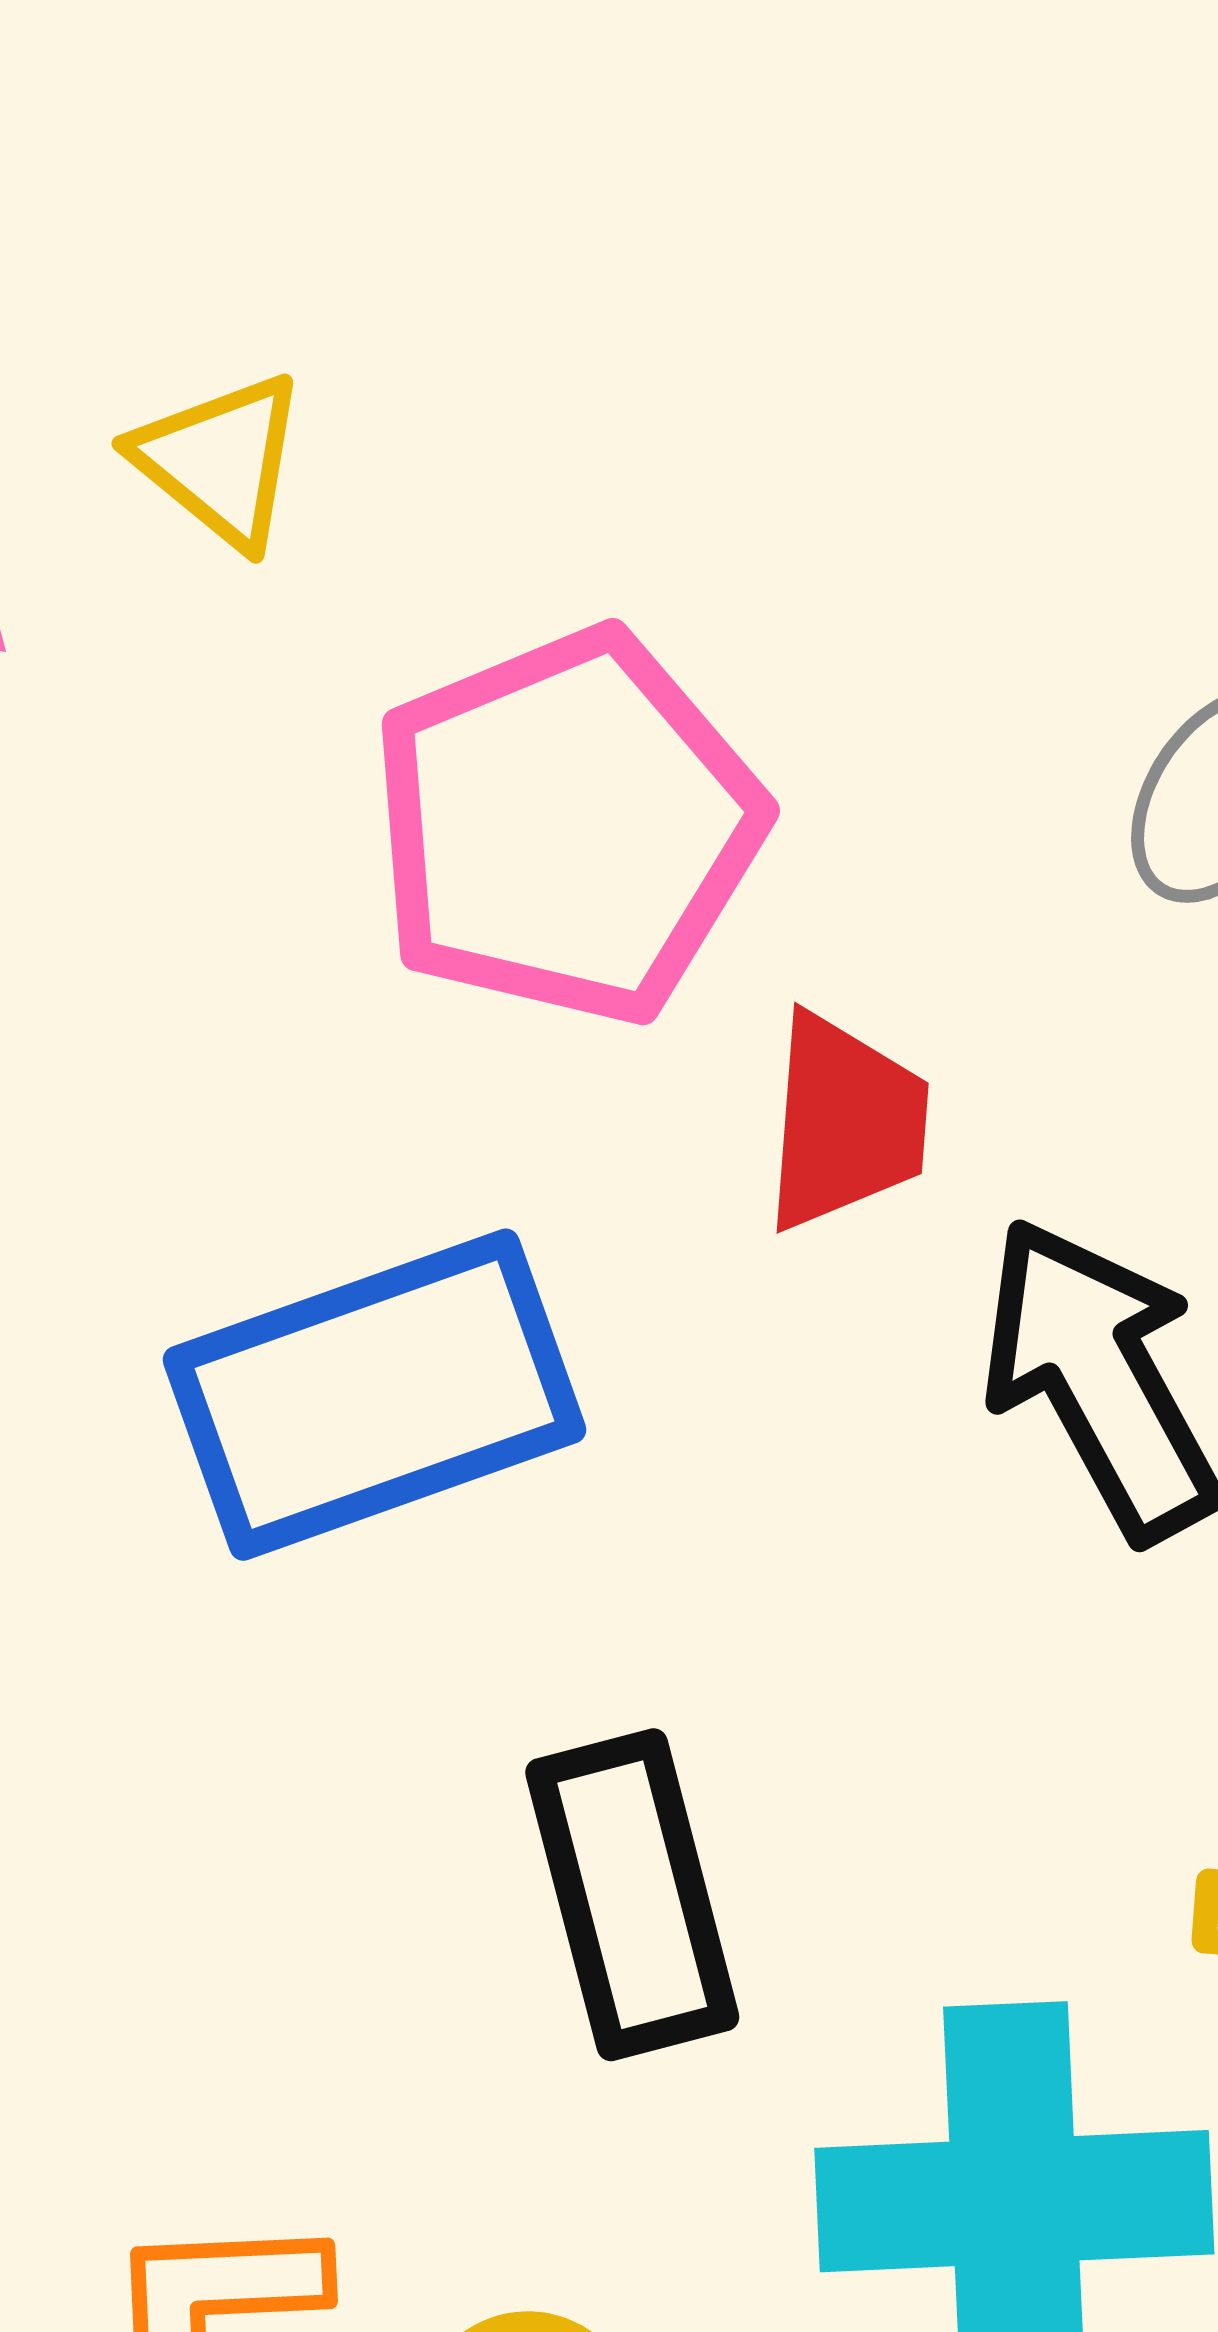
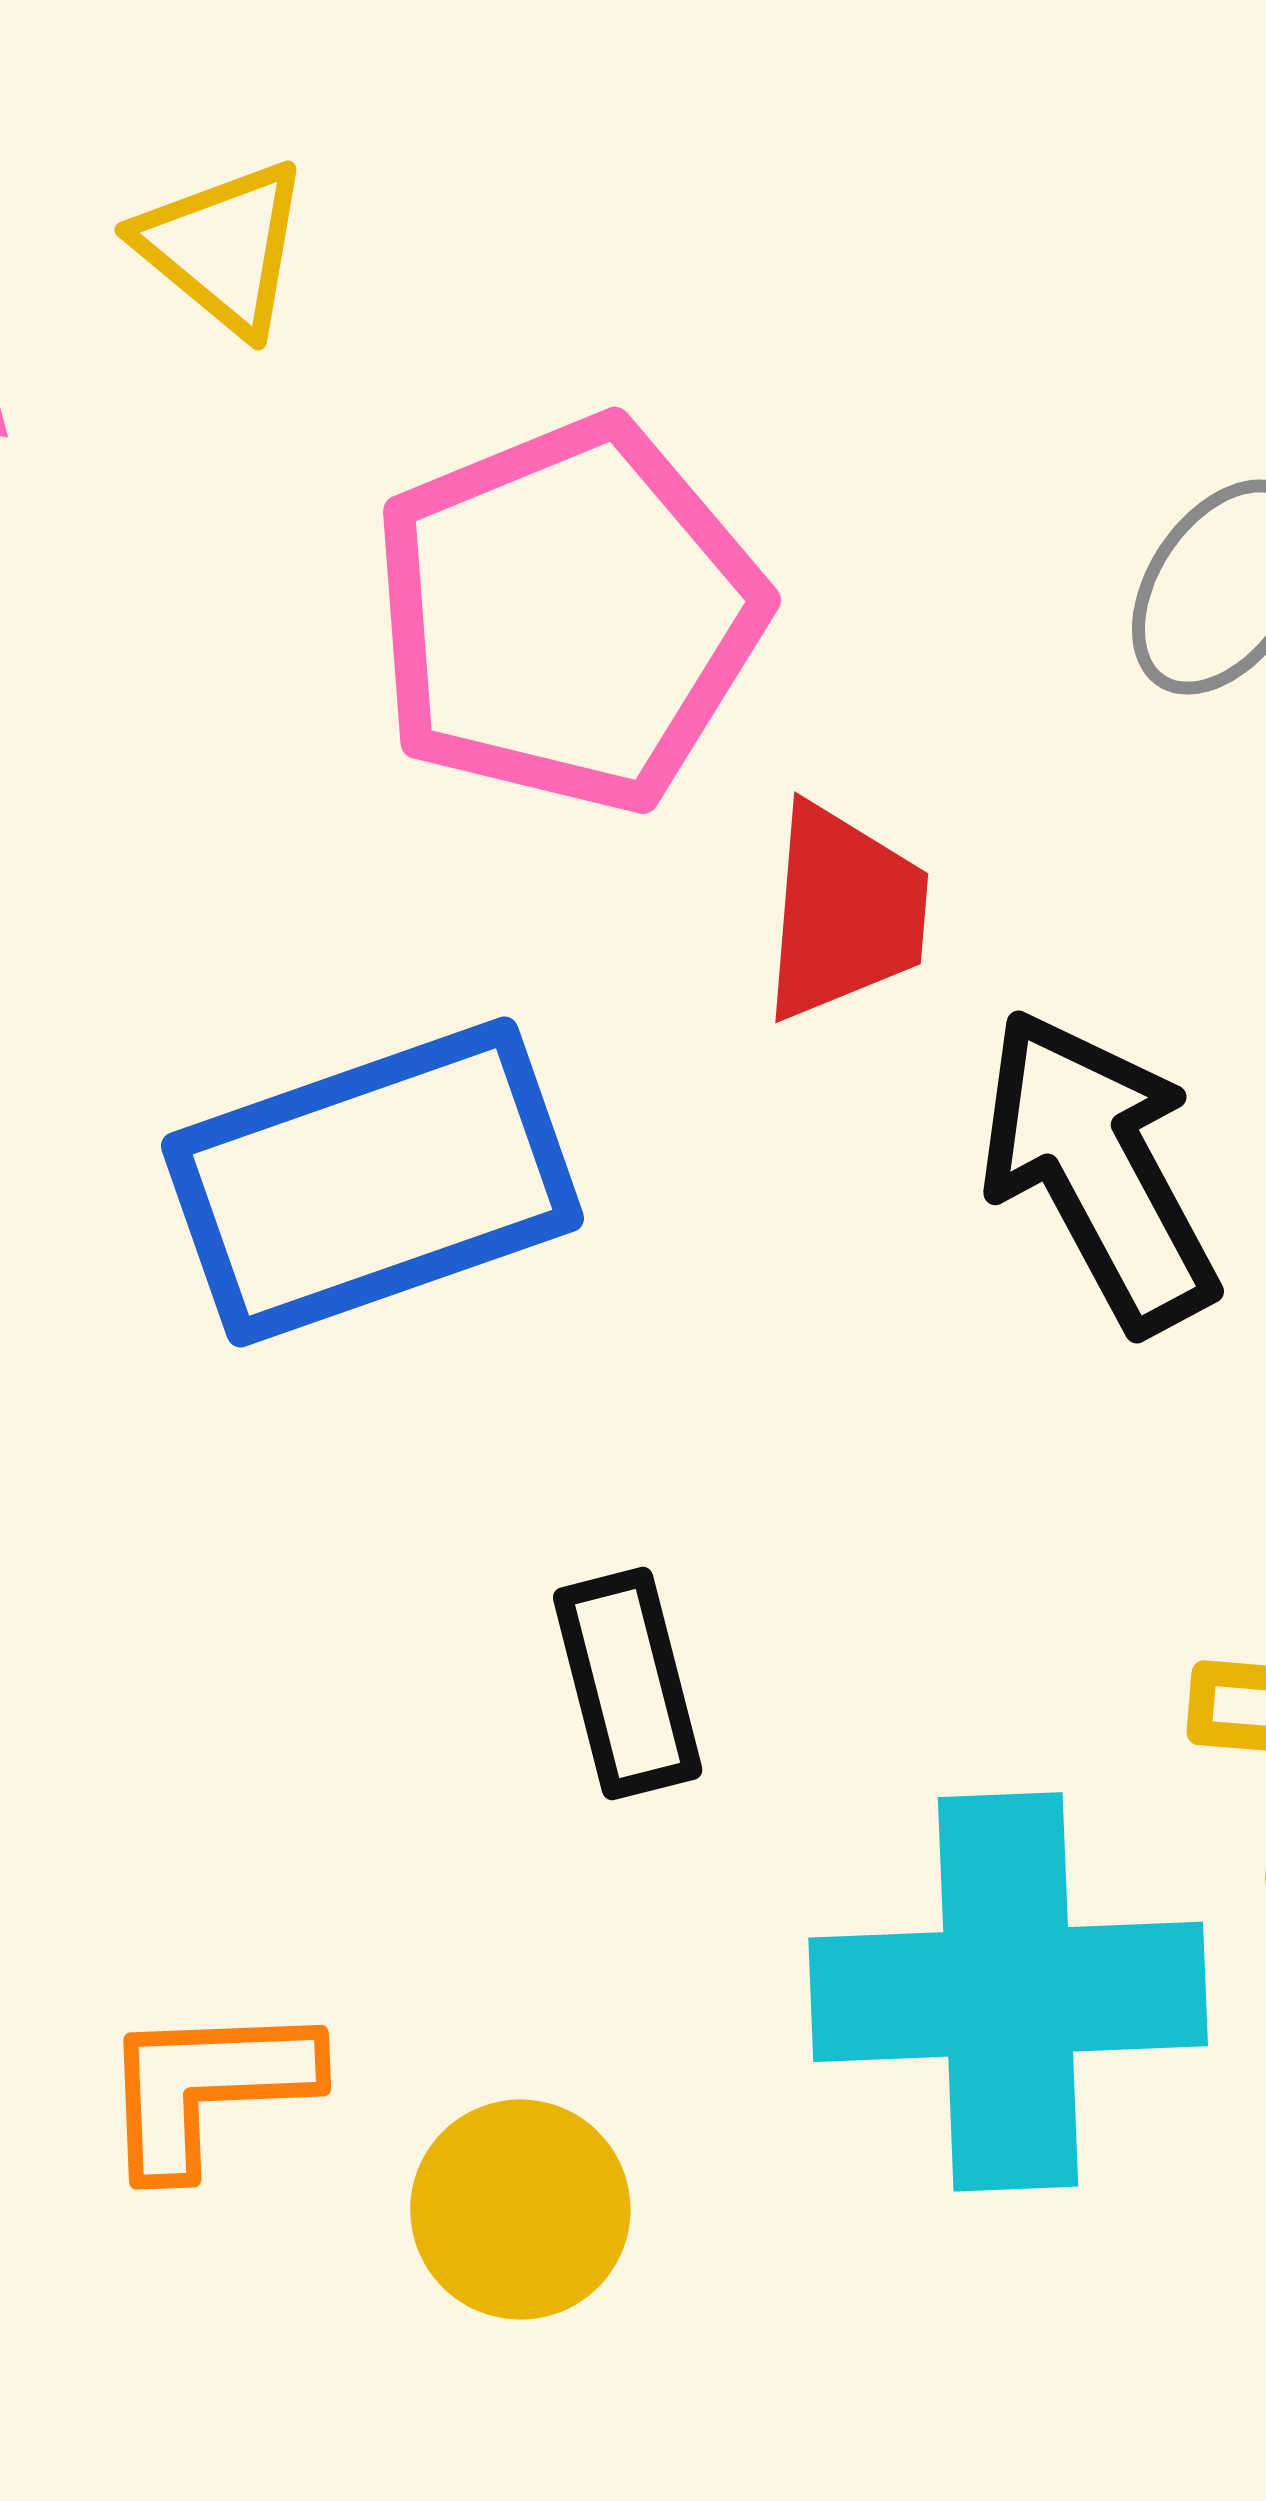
black rectangle: (632, 1895) -> (628, 1684), size x0.7

